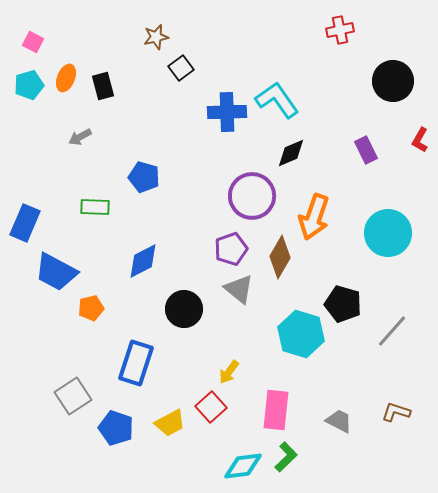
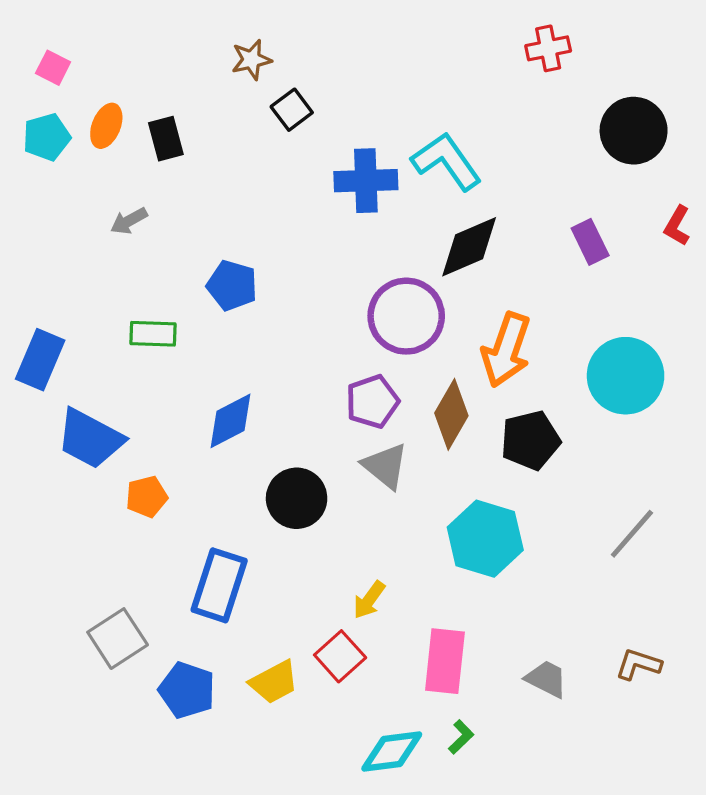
black diamond: (291, 153) -> (469, 247), size x1.4
black pentagon: (343, 304) -> (530, 440), moved, turned -30
green L-shape: (286, 457) -> (461, 737), size x0.7

